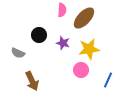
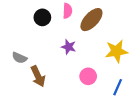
black circle: (39, 35) -> (42, 17), moved
yellow star: (89, 49) -> (117, 51), moved
brown arrow: (32, 81) -> (38, 76), moved

